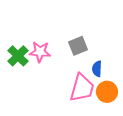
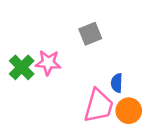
gray square: (78, 46) -> (90, 34), moved

